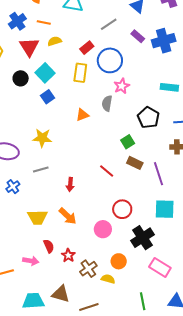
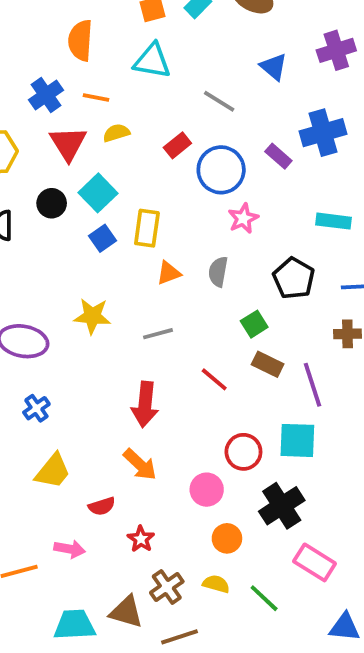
gray line: (109, 24) -> (219, 101), turned 66
purple rectangle: (138, 36) -> (278, 156), moved
yellow rectangle: (80, 73) -> (147, 228), moved
gray semicircle: (107, 103) -> (218, 272), moved
gray line: (41, 169) -> (158, 334), moved
red arrow: (70, 184) -> (145, 404), size x1.6
cyan square: (165, 209) -> (297, 440), moved
yellow trapezoid: (38, 217) -> (53, 471), moved, turned -50
red semicircle: (49, 246) -> (102, 506), moved, turned 96
orange circle: (119, 261) -> (227, 538), moved
brown cross: (88, 269) -> (167, 587), moved
green line: (143, 301) -> (264, 598), moved, turned -36

